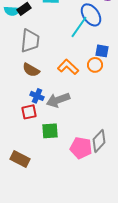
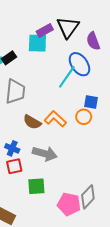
brown semicircle: (31, 70) -> (32, 122), moved
blue cross: (37, 96) -> (12, 148), moved
gray arrow: (58, 100) -> (45, 154), turned -145

